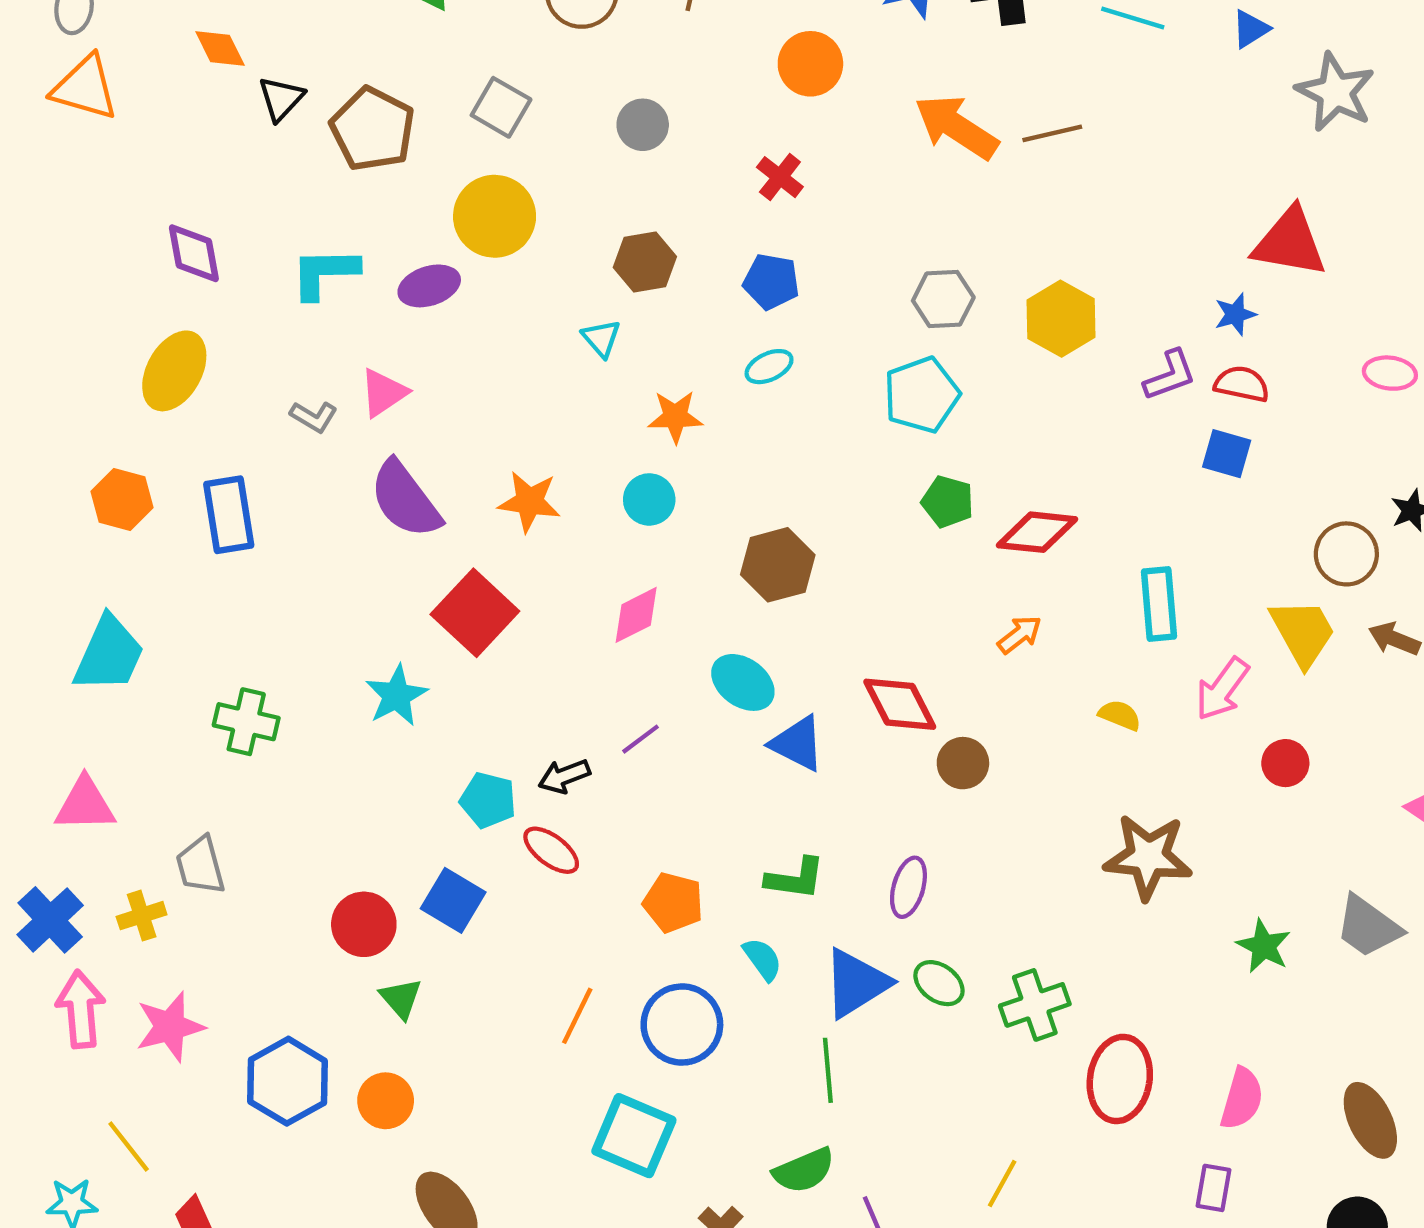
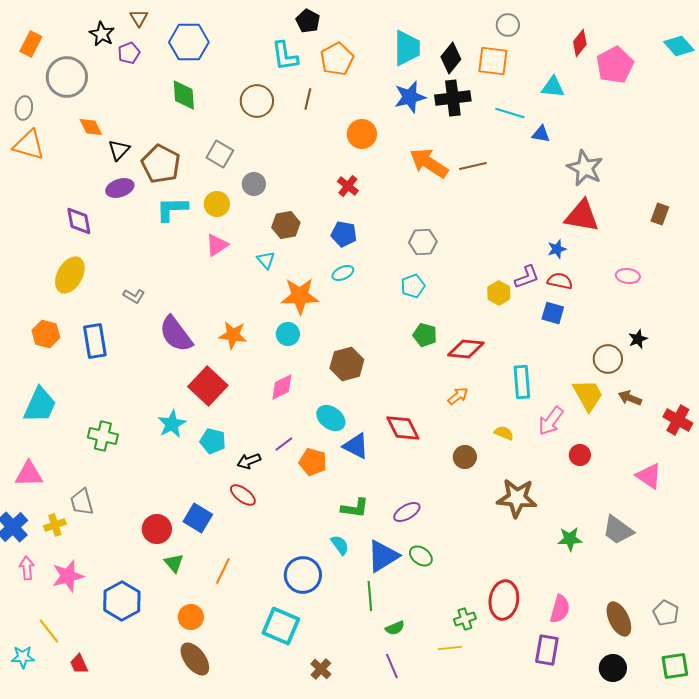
blue triangle: (1251, 29) -> (541, 134), moved, turned 42
gray star: (1335, 92) -> (585, 168), moved
gray circle: (643, 125) -> (254, 184), moved
yellow circle: (495, 216) -> (217, 204), size x0.7
cyan L-shape: (325, 273) -> (172, 209), moved
purple ellipse: (429, 286) -> (120, 188), moved
yellow hexagon: (1061, 319) -> (499, 293), moved, size x0.7
pink triangle: (383, 393) -> (217, 245), moved
cyan pentagon: (922, 395) -> (413, 286), size x0.7
orange star: (675, 417) -> (300, 296), size x1.5
brown circle: (963, 763) -> (465, 457), moved
cyan pentagon: (488, 800) -> (213, 441), moved
purple ellipse: (908, 887) -> (407, 512), turned 44
orange pentagon: (673, 903) -> (313, 462), moved
green star: (1264, 946) -> (570, 539), turned -30
green cross: (1035, 1005) -> (465, 619), moved, size x0.7
pink arrow: (81, 1009) -> (27, 568), size x0.7
orange line: (577, 1016) -> (223, 571), moved
orange circle: (386, 1101) -> (191, 617), moved
green semicircle: (804, 1170) -> (395, 628), moved, size x0.7
yellow line: (1002, 1184) -> (450, 648), turned 55
purple rectangle: (1213, 1188) -> (547, 650), size x1.4

